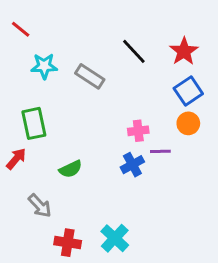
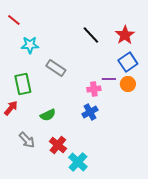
gray rectangle: (90, 76) -> (56, 68), moved
purple line: (160, 151) -> (109, 79), moved
red cross: (68, 243) -> (58, 145), moved, turned 30

